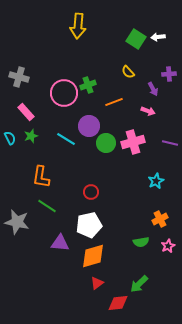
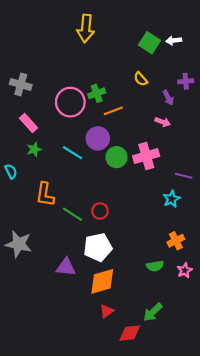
orange line: (114, 102) -> (113, 111), moved
cyan semicircle: (10, 138) -> (11, 171), moved
purple line: (170, 143) -> (184, 176), moved
green line: (47, 206) -> (73, 214), moved

